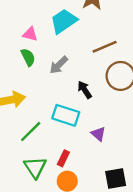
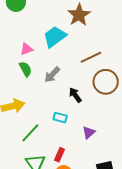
pink triangle: (30, 34) -> (26, 49), turned -32
cyan rectangle: (66, 115) -> (60, 118), size x0.6
purple triangle: (98, 134) -> (89, 132), turned 40

